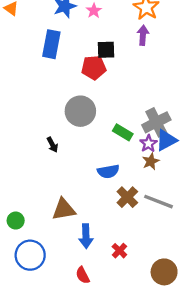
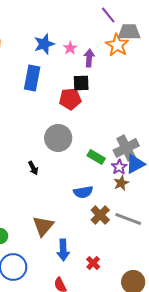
purple arrow: (143, 35) -> (89, 58), moved
brown triangle: (64, 209) -> (43, 226), turned -40

